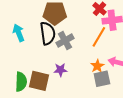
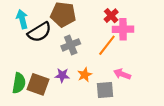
cyan arrow: (19, 33) -> (22, 19), moved
black semicircle: (48, 33) -> (39, 32), moved, turned 60
orange star: (97, 66) -> (85, 75), moved

